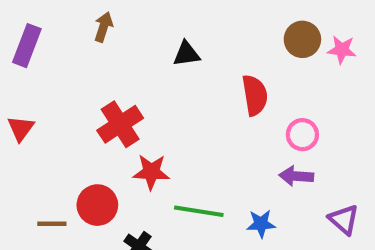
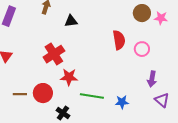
black triangle: (186, 54) -> (71, 21), moved
pink circle: (302, 135) -> (142, 49), moved
purple arrow: (296, 176) -> (152, 79), moved, turned -84
brown line: (52, 224) -> (20, 94), moved

